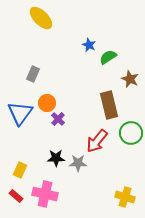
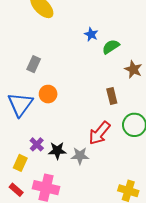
brown rectangle: (109, 105) -> (112, 96), size x0.6
purple cross: (58, 119) -> (37, 144), moved

